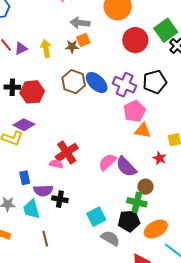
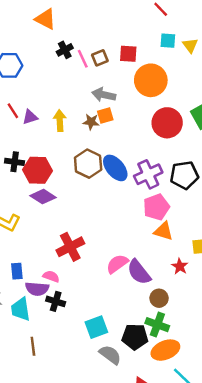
purple cross: (125, 85) -> (148, 174), turned 35
purple diamond: (24, 125) -> (43, 197), moved
pink semicircle: (56, 164) -> (51, 276), moved
green cross: (137, 202) -> (157, 325), moved

